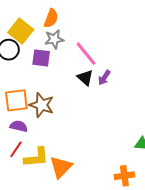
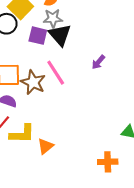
pink line: (86, 54) -> (56, 73), moved
black triangle: (85, 78) -> (60, 35), moved, size x1.4
orange triangle: (61, 167) -> (45, 146), size x0.7

